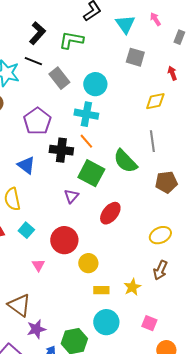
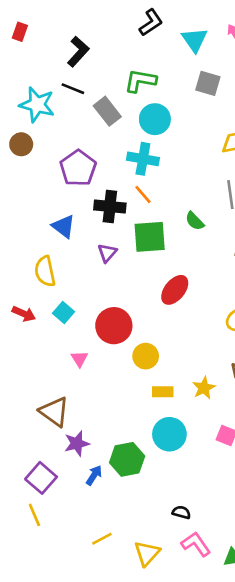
green L-shape: (71, 40) -> (140, 81), moved
green semicircle: (125, 161) -> (195, 221), size x0.6
green square: (91, 173) -> (150, 237), turned -32
purple triangle: (71, 196) -> (107, 253), moved

